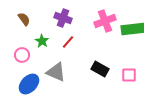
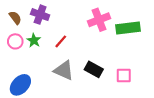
purple cross: (63, 18) -> (40, 15), moved
pink circle: (22, 55) -> (15, 41), moved
gray triangle: (56, 72) -> (64, 70), moved

